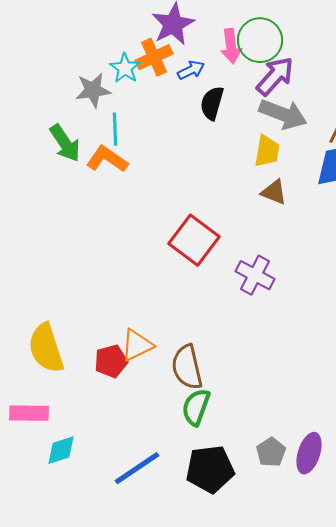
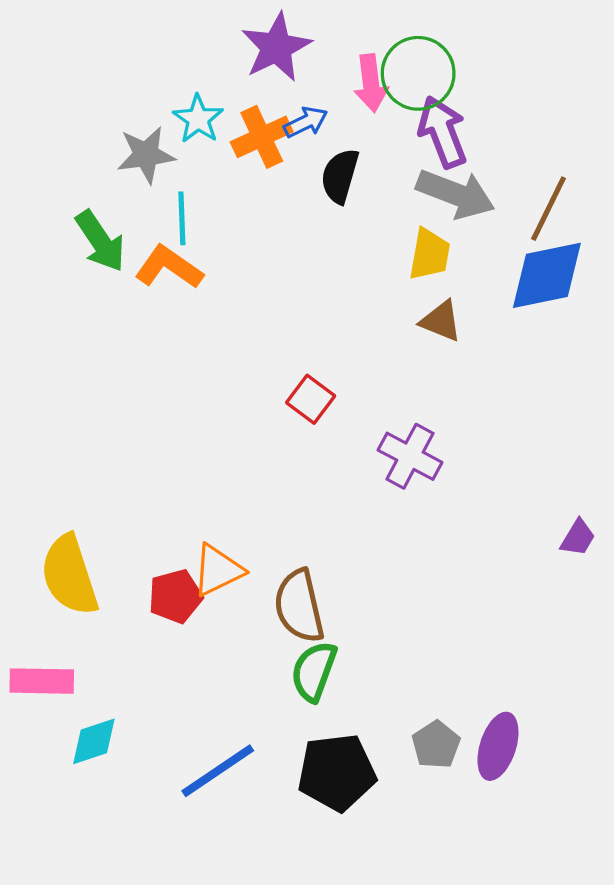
orange cross: (154, 57) -> (262, 137), moved
purple arrow: (275, 76) -> (443, 132), turned -63
red square: (194, 240) -> (311, 399), size x0.6

